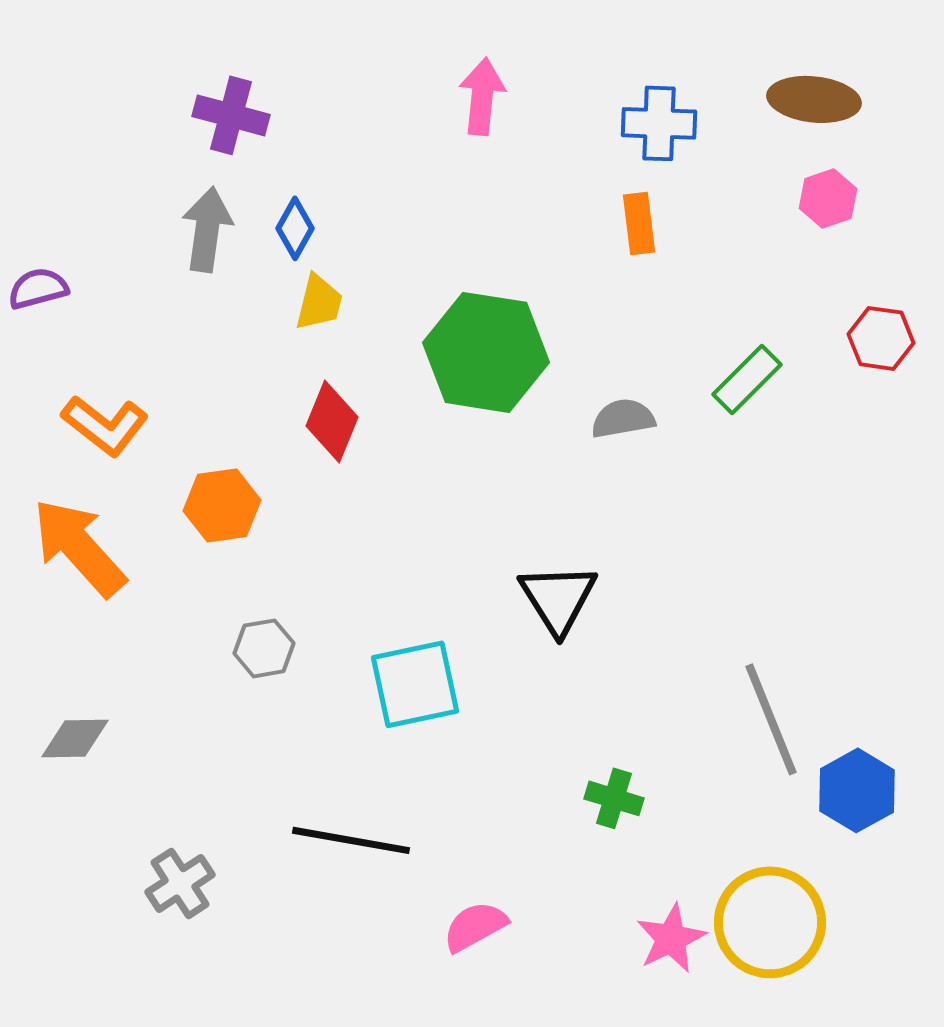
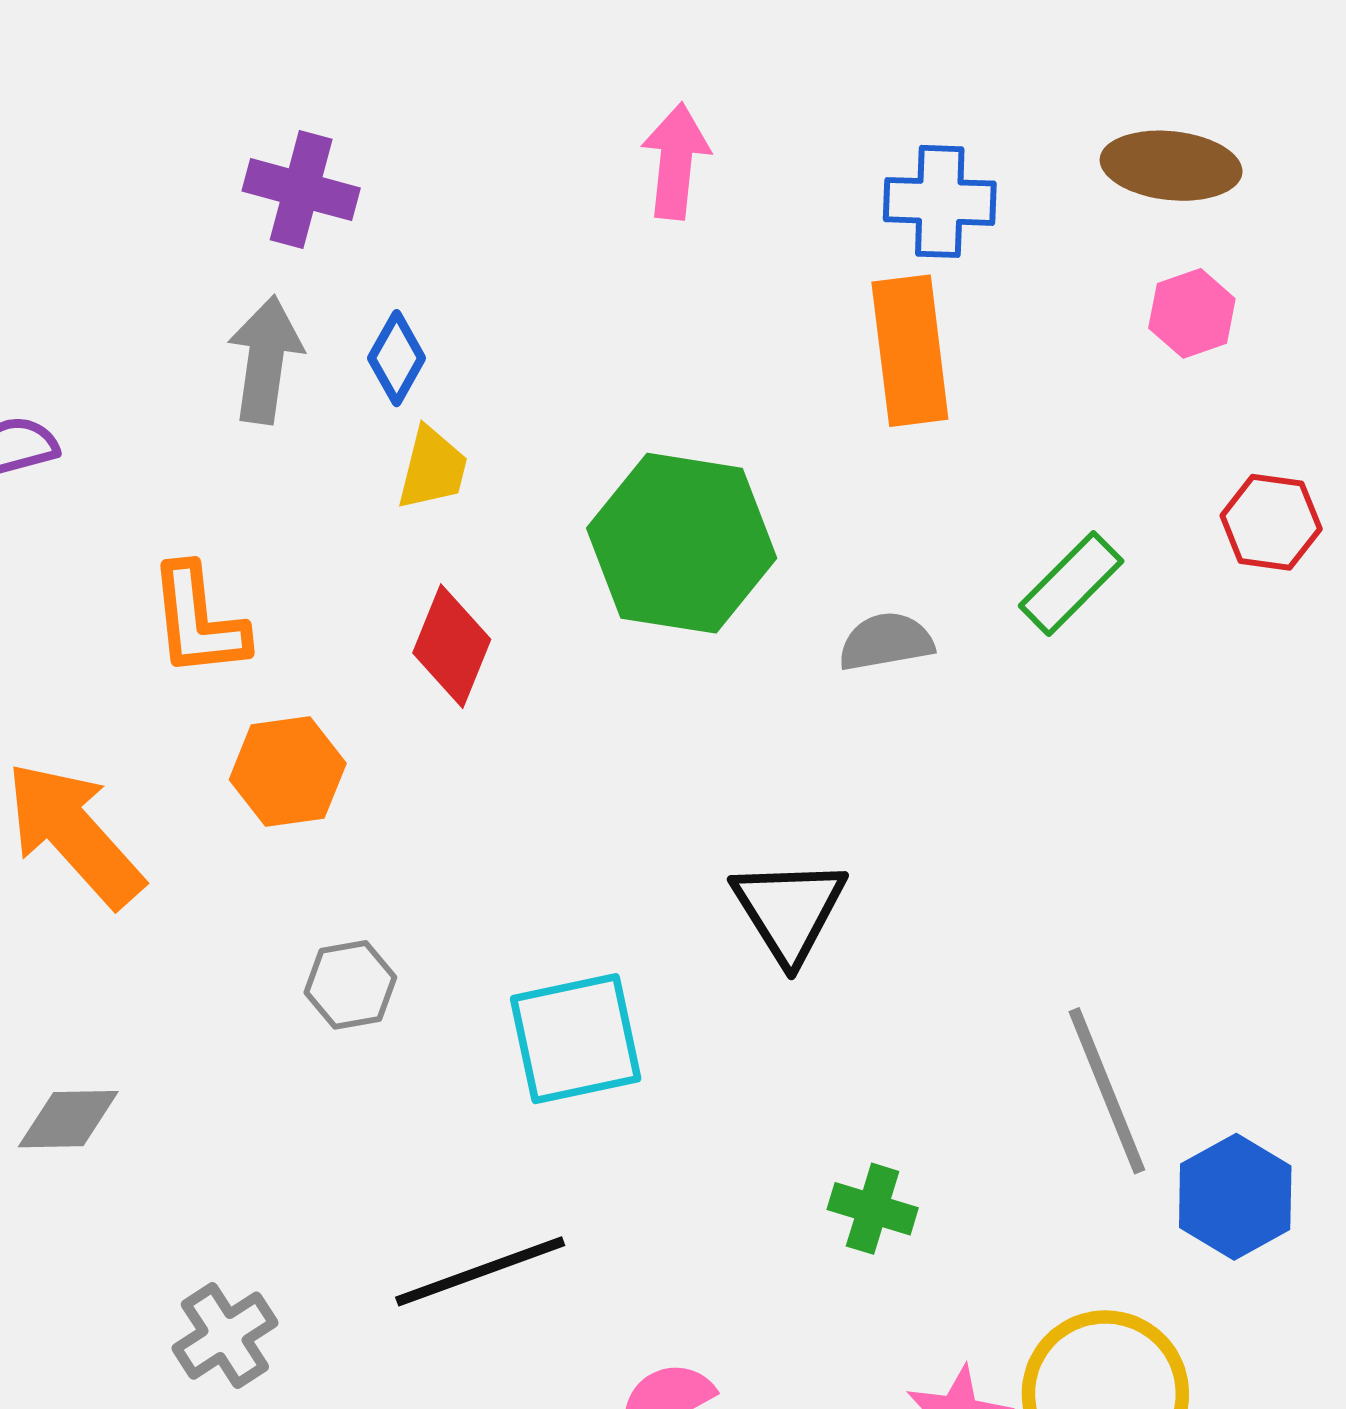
orange rectangle: (639, 223) -> (910, 351), size x1.6
orange L-shape: (105, 425) -> (198, 621), moved, turned 46
black line: (351, 840) -> (480, 1271), turned -30

